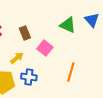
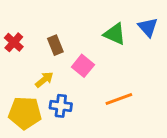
orange line: (71, 72) -> (119, 99), turned 54

